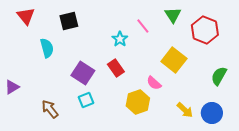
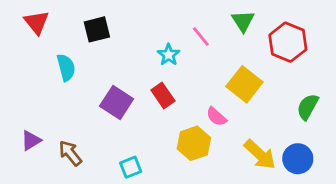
purple triangle: (12, 87) -> (31, 140), moved
cyan square: (86, 100) -> (131, 167), moved
yellow arrow: (185, 110) -> (260, 155), size x1.4

